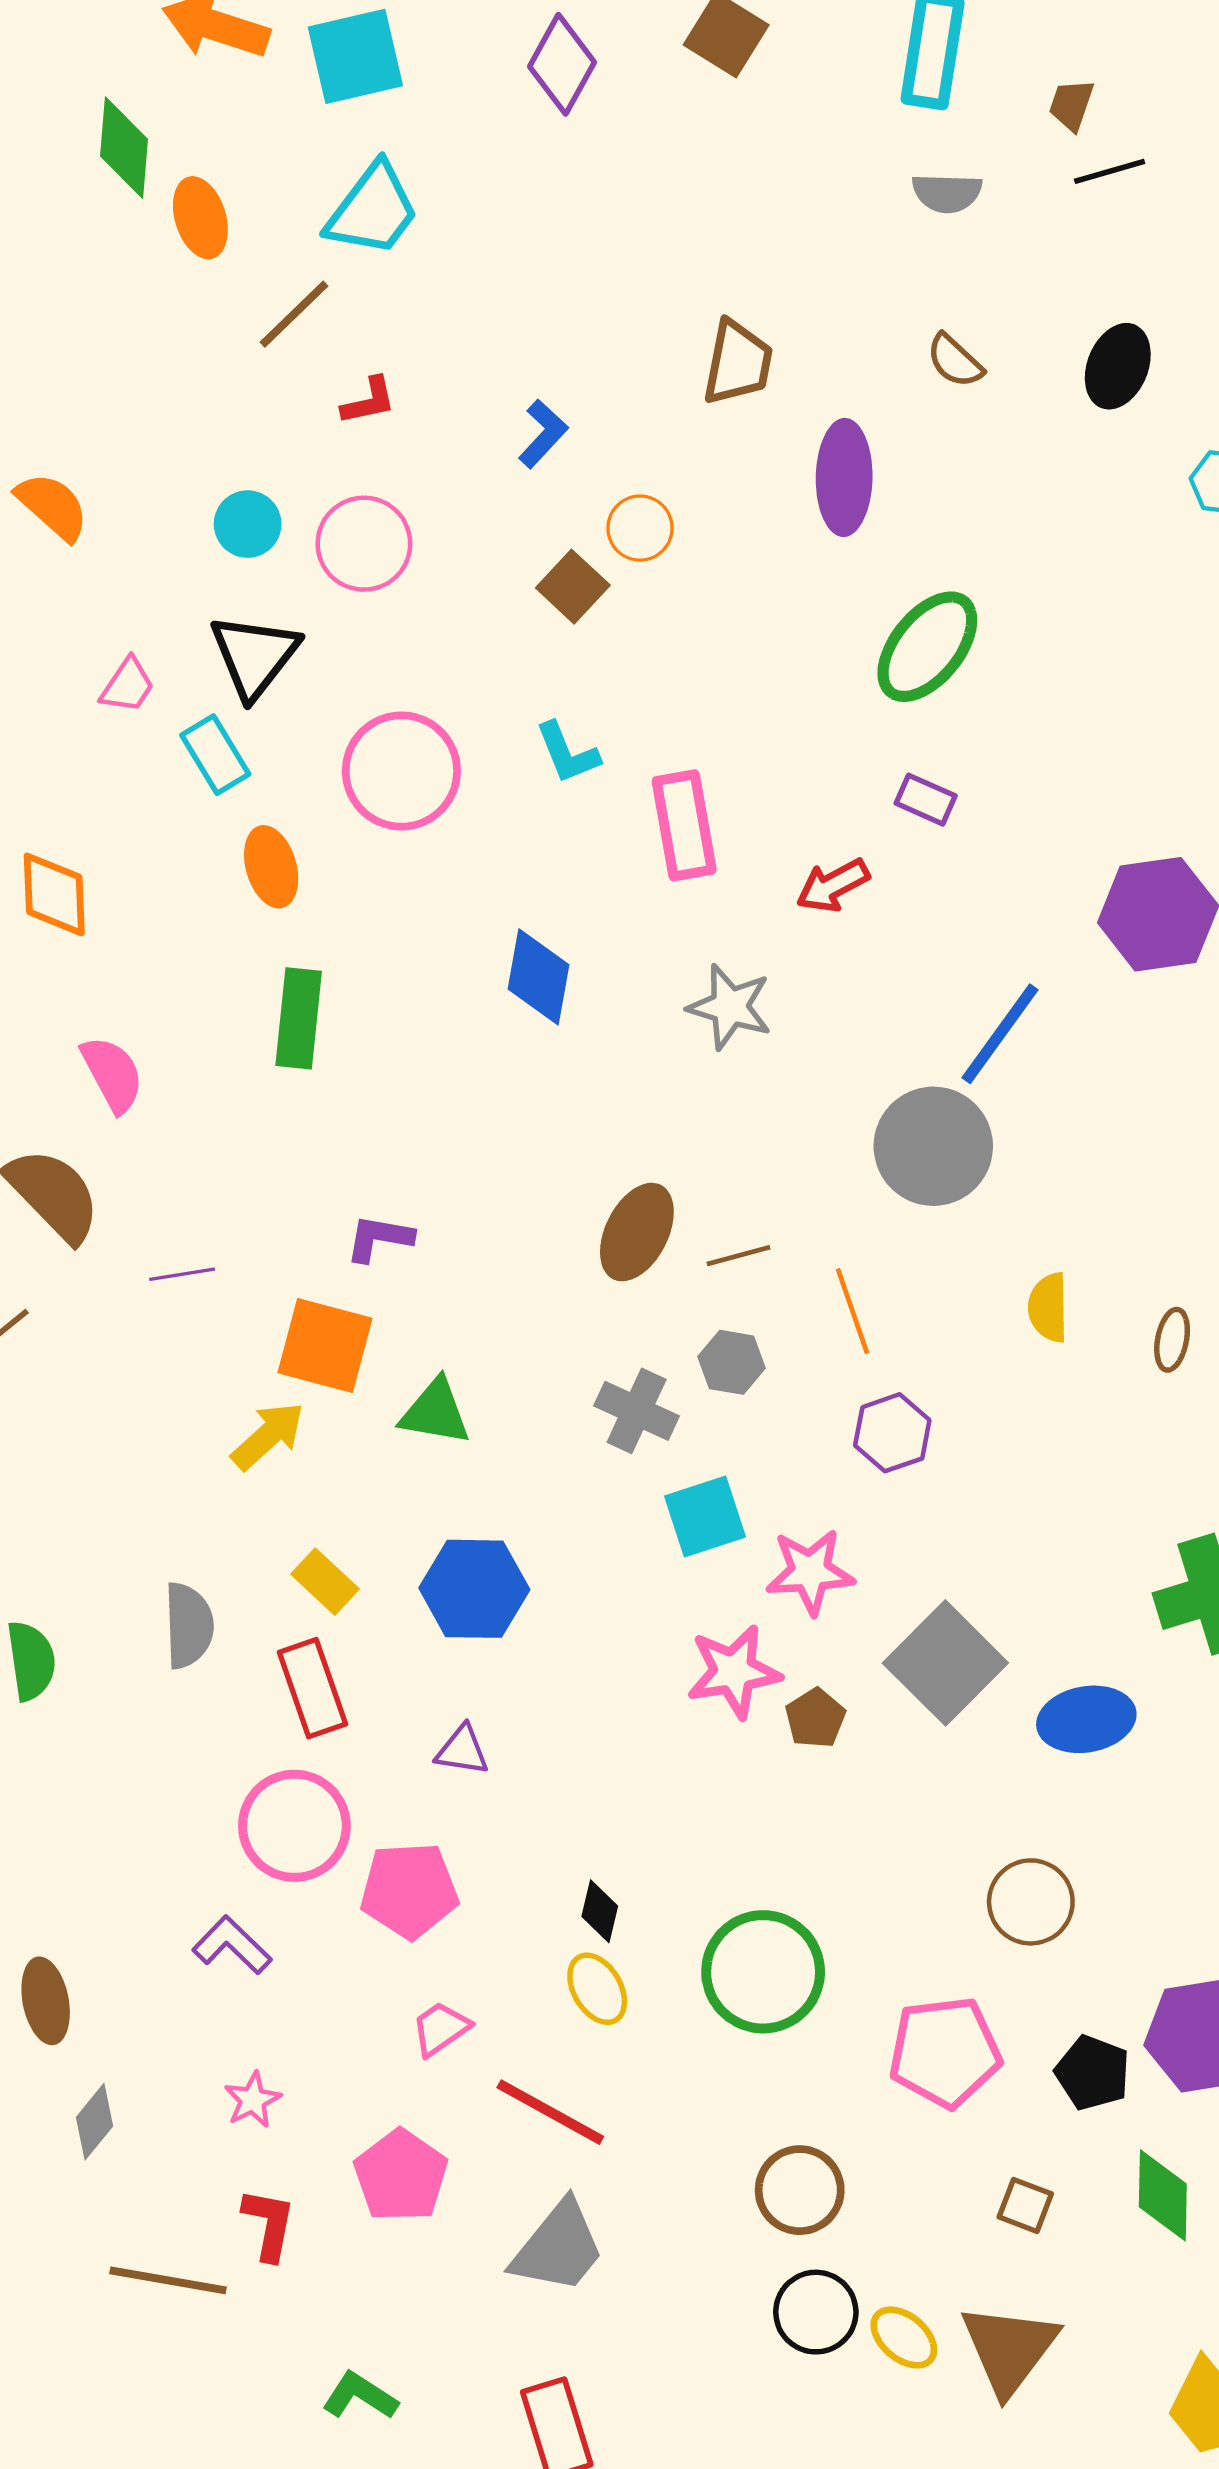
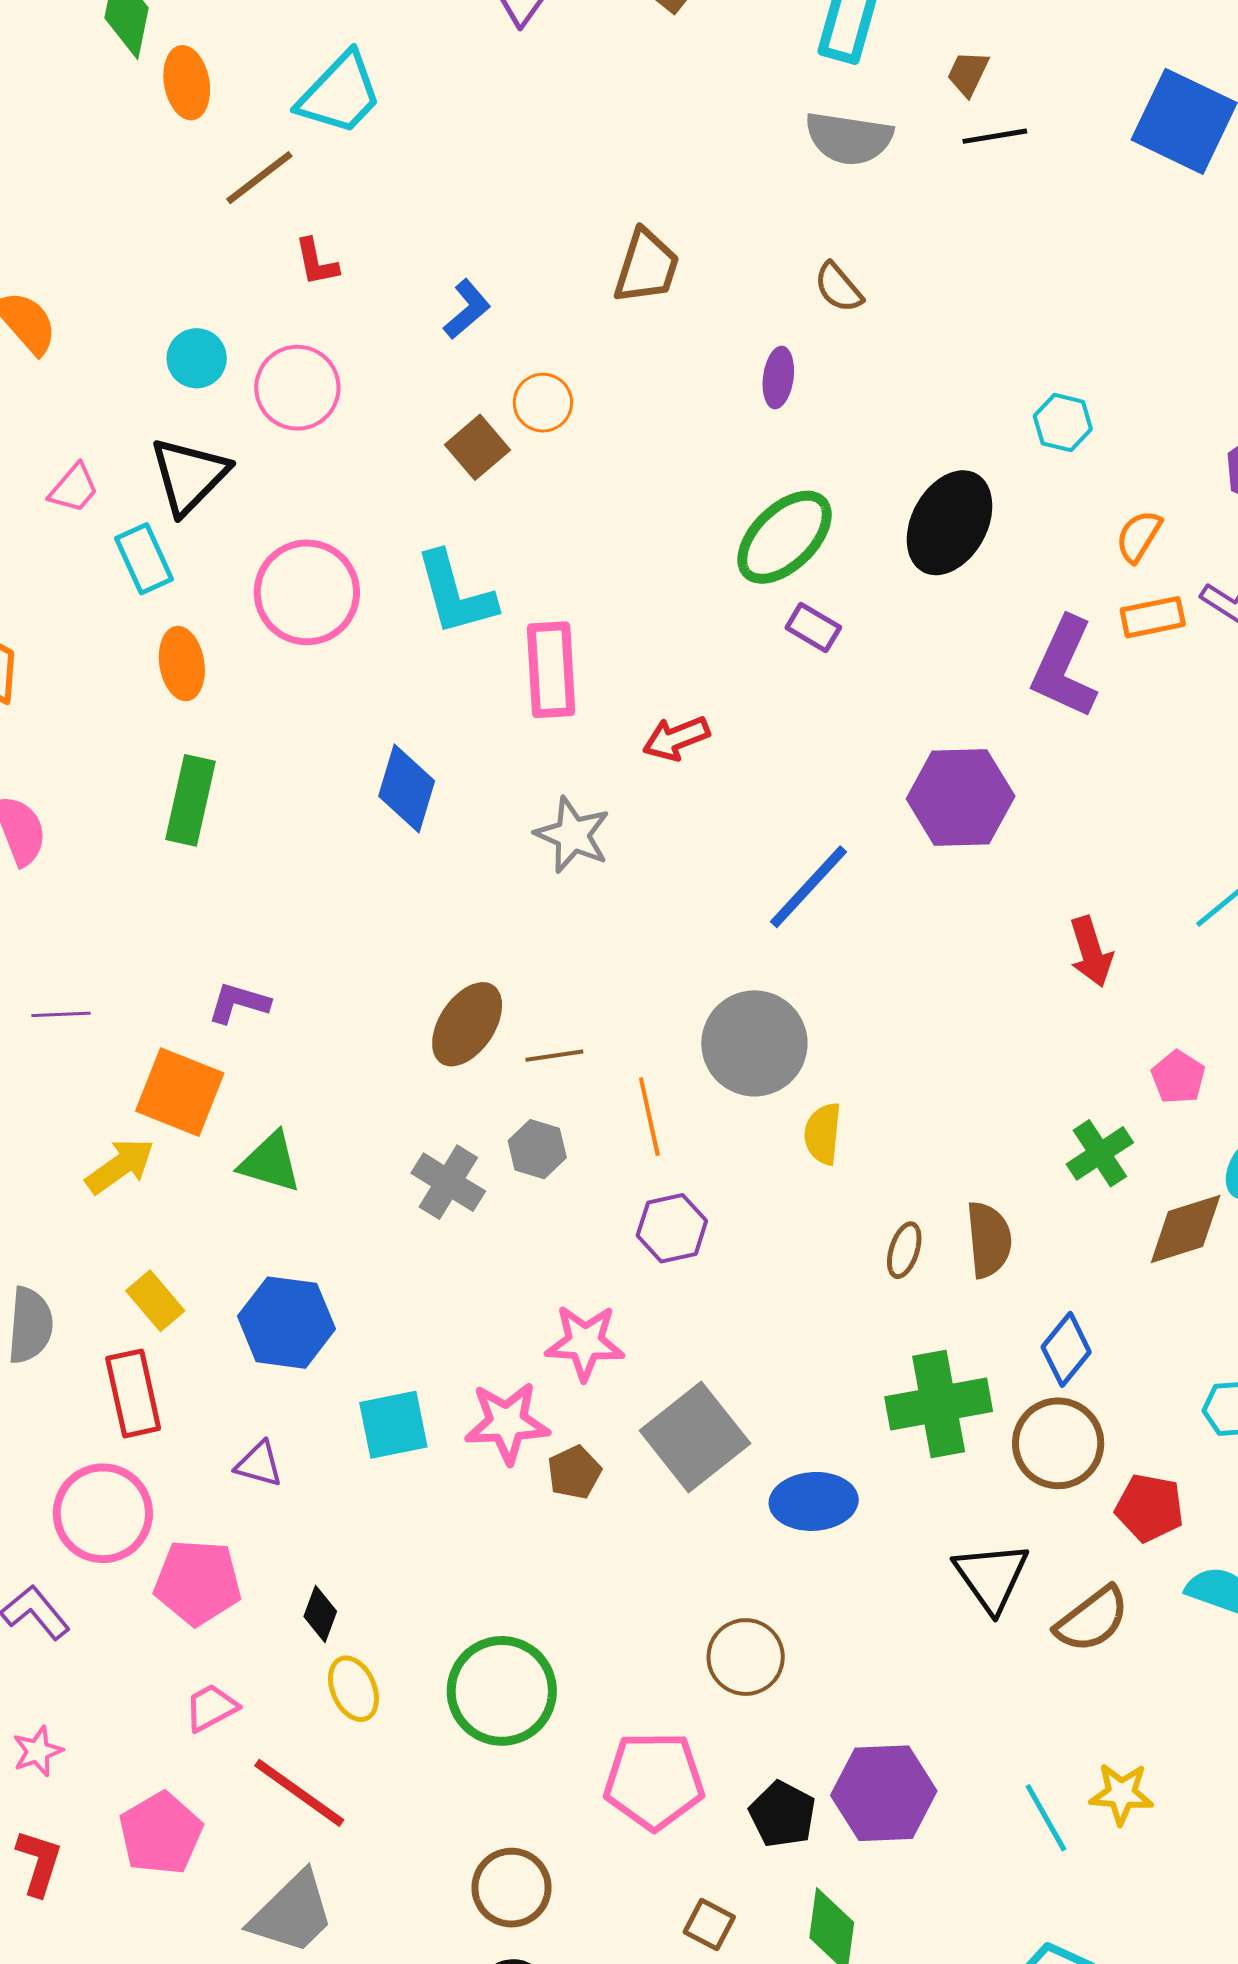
gray semicircle: (947, 193) -> (849, 138), size x1.4
black ellipse: (1118, 366) -> (950, 523), moved, size x1.4
red L-shape: (369, 401) -> (316, 262), turned 84
purple ellipse: (844, 477) -> (778, 378), moved, size x0.6
cyan L-shape: (567, 753) -> (455, 594), size x1.5
purple rectangle: (926, 800) -> (813, 628), moved
gray circle: (933, 1146) -> (754, 1043), moved
brown ellipse: (1172, 1340) -> (904, 1250), moved
cyan square: (705, 1517) -> (393, 1425), moved
black diamond: (600, 1911) -> (320, 1614), moved

